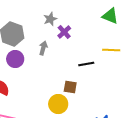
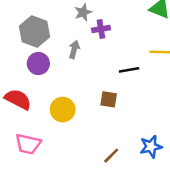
purple cross: (64, 32) -> (101, 29), turned 32
yellow circle: (58, 104) -> (63, 110), moved

